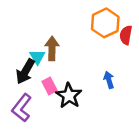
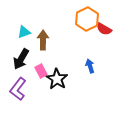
red semicircle: (126, 35) -> (104, 29), turned -70
cyan triangle: (37, 57) -> (24, 32), moved, turned 40

